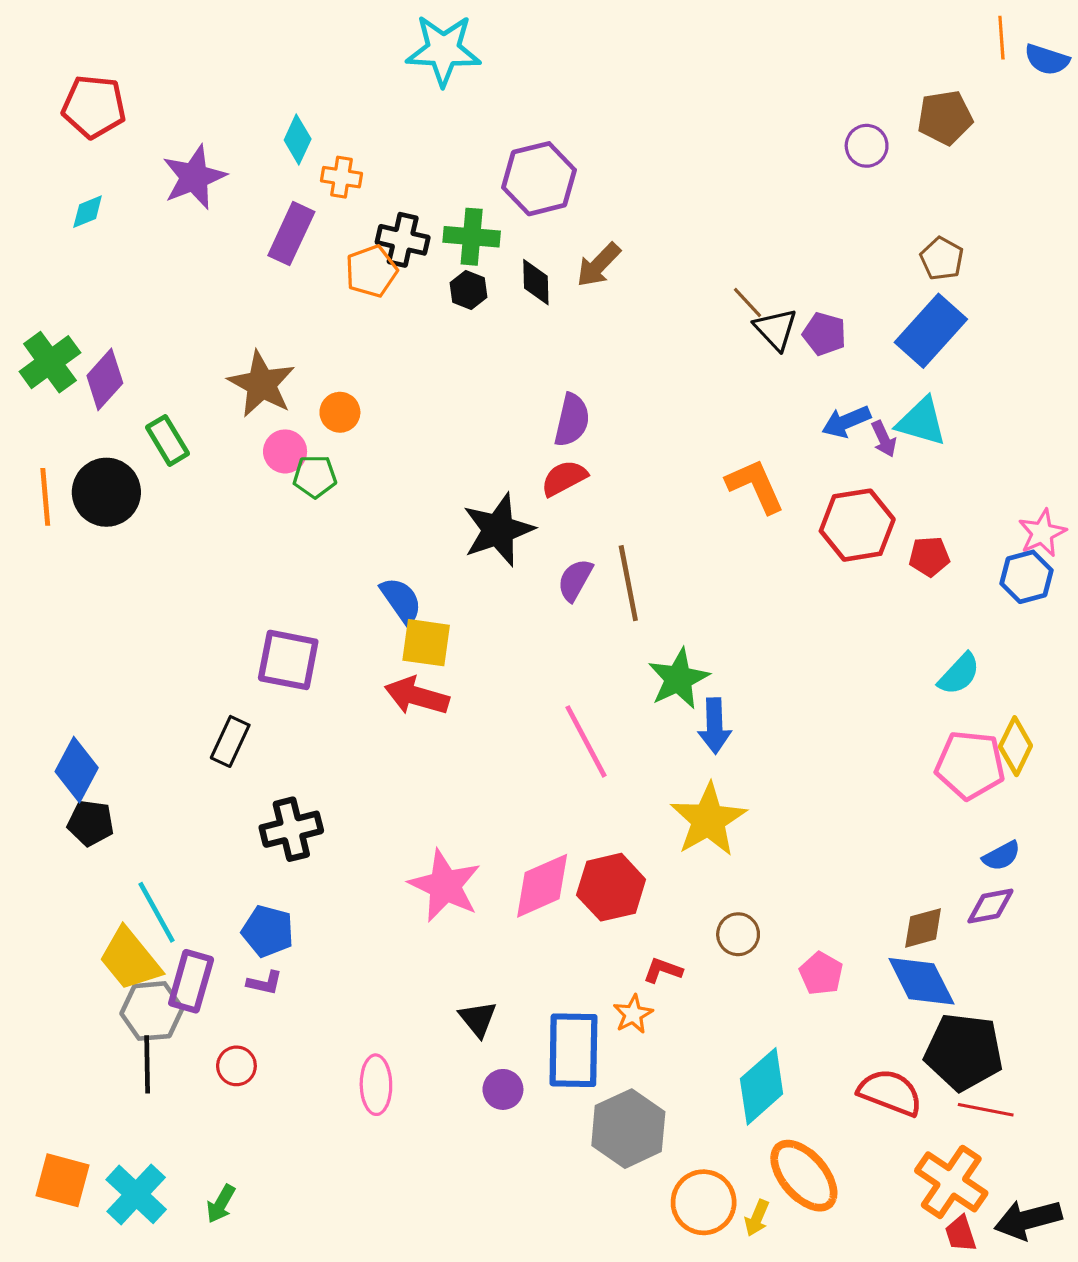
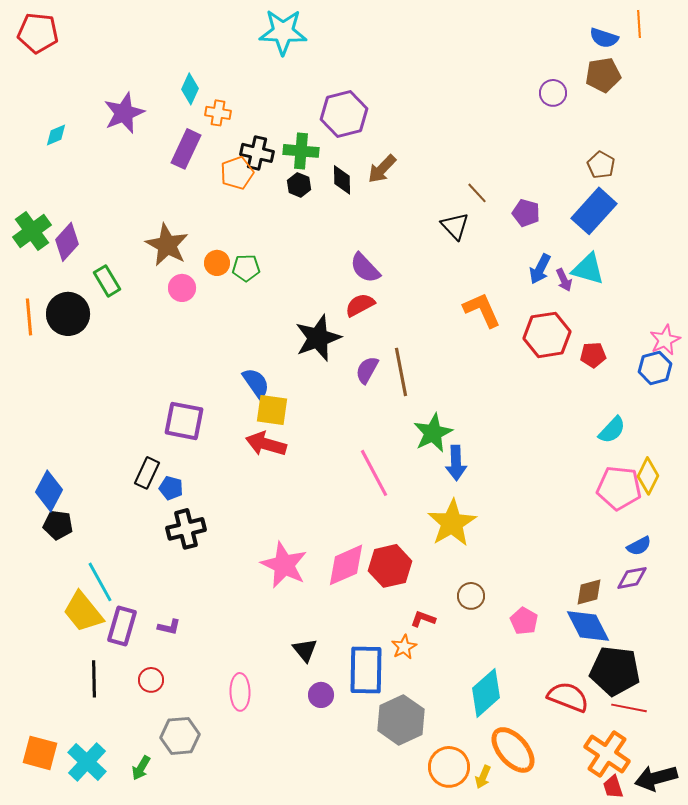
blue semicircle: (1047, 60) -> (604, 38), moved
red pentagon: (94, 107) -> (38, 33), moved
black triangle: (776, 329) -> (455, 226), moved
purple semicircle: (572, 420) -> (365, 268), turned 124
blue arrow: (846, 422) -> (540, 269), turned -40
green pentagon: (315, 477) -> (246, 268), moved
blue pentagon: (268, 931) -> (171, 488), moved, size x0.7
gray hexagon: (152, 1011) -> (180, 736), moved

